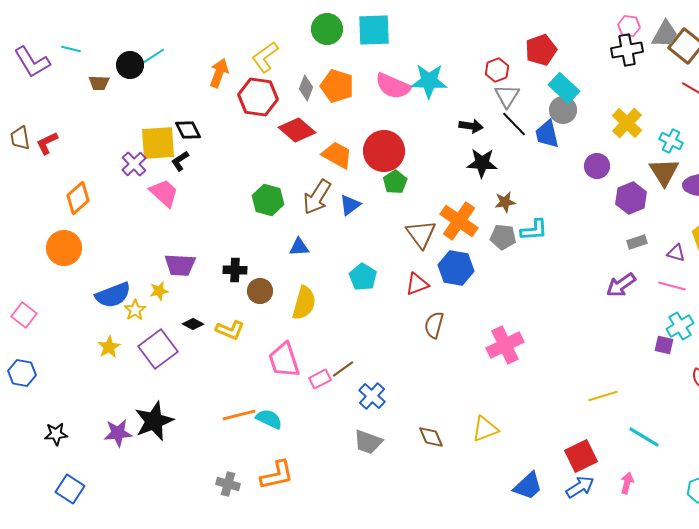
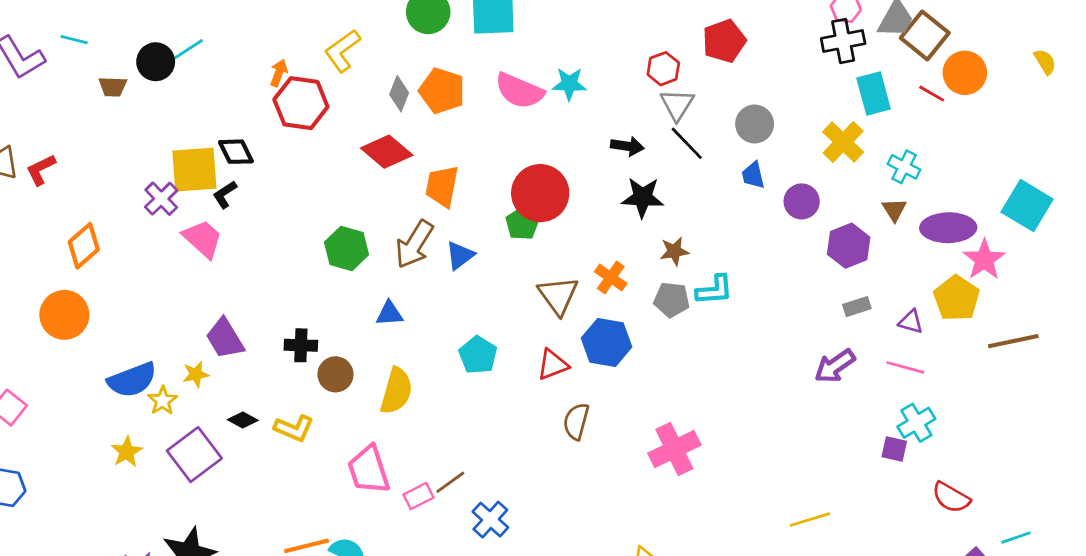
orange arrow: (219, 73) -> (279, 73), size x0.7
cyan star: (429, 81) -> (569, 84), size x0.7
cyan rectangle: (564, 88) -> (874, 94), moved, turned 32
red hexagon: (258, 97) -> (301, 103), moved
blue trapezoid: (547, 134) -> (753, 175), moved, size x0.7
red circle: (384, 151) -> (540, 193), moved
orange trapezoid: (337, 155) -> (442, 186), turned -108
brown triangle: (664, 172) -> (894, 210), size x0.6
orange cross: (459, 221) -> (611, 278), size x0.6
purple trapezoid: (180, 265) -> (225, 338), turned 56

